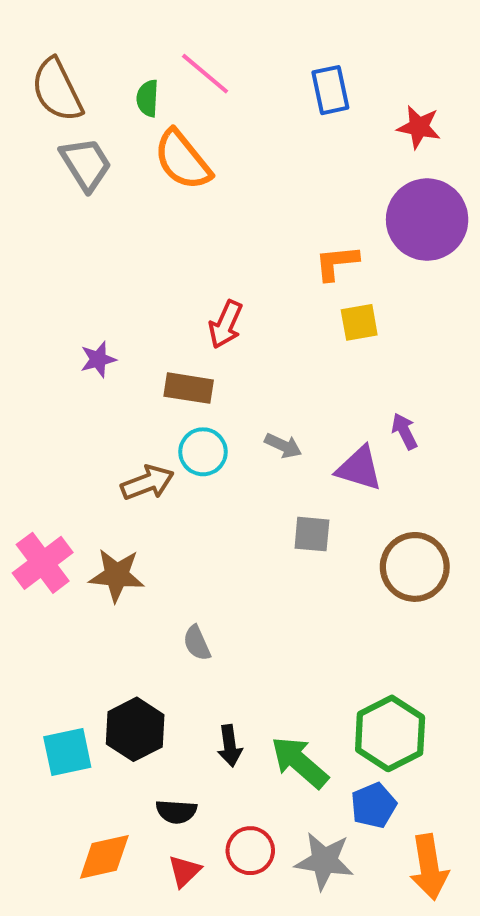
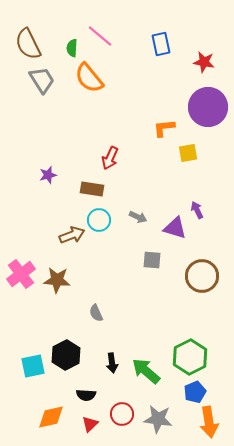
yellow square: (359, 322) -> (188, 153), moved
blue pentagon: (374, 805) -> (195, 392), moved

